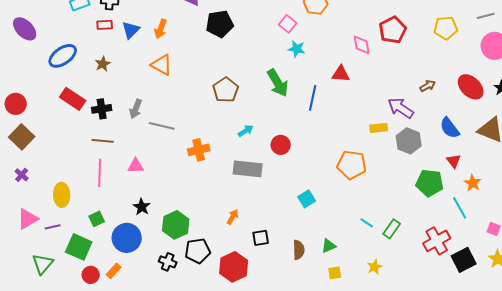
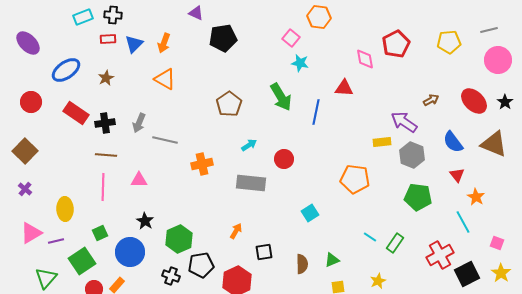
red circle: (16, 104) -> (31, 102), moved
green pentagon: (430, 183) -> (418, 197), moved
green square: (79, 247) -> (82, 261), turned 32

